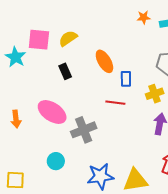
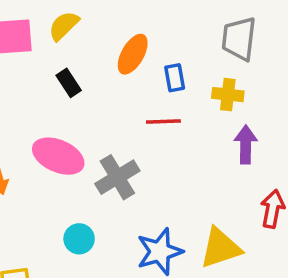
orange ellipse: (104, 61) -> (133, 54), turned 70
yellow cross: (155, 94) -> (228, 95), turned 36

